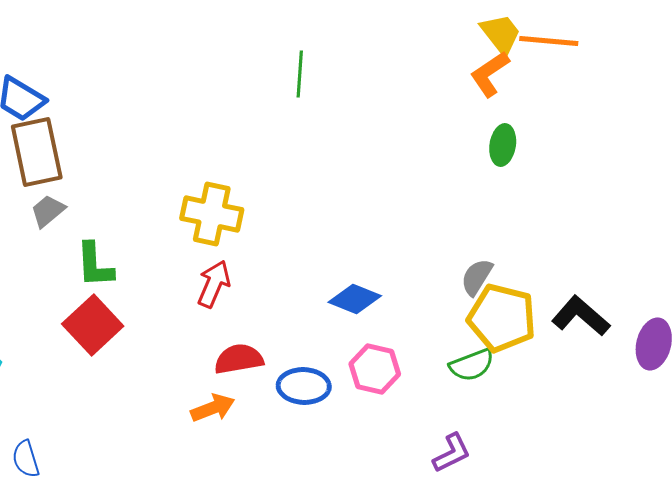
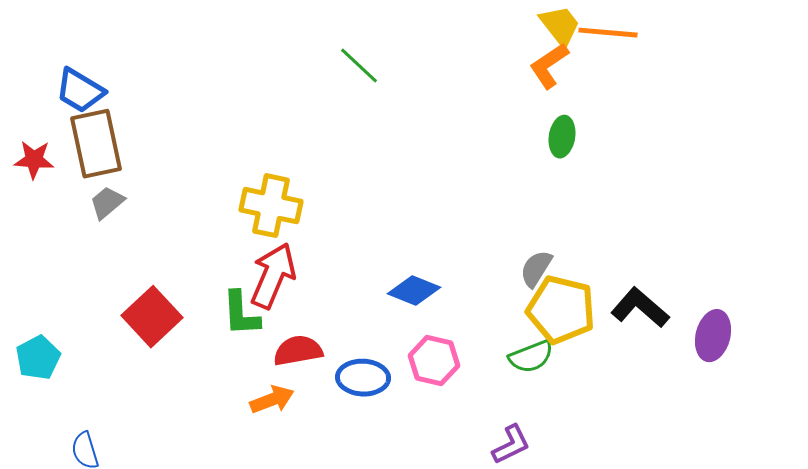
green line: (300, 74) -> (359, 66), turned -51
green L-shape: (95, 265) -> (241, 314), moved
red arrow: (214, 284) -> (273, 276), size x1.4

